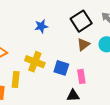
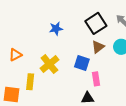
yellow cross: (35, 62) -> (49, 64), turned 30
blue square: (61, 68) -> (82, 63), moved

